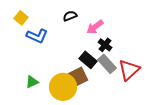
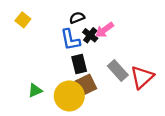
blue L-shape: (37, 36) -> (70, 40), moved, turned 55
black cross: (105, 45) -> (90, 35), moved
black rectangle: (88, 60) -> (79, 64), moved, turned 36

